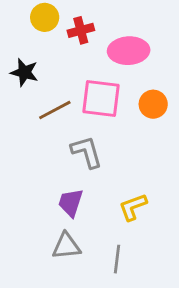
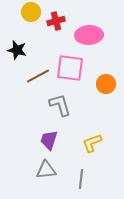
orange circle: (153, 104) -> (106, 84), moved

